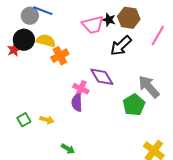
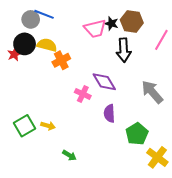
black arrow: (121, 46) -> (124, 50), turned -50
purple semicircle: (77, 103) -> (109, 113), moved
green pentagon: (134, 105) -> (137, 134), moved
green square: (24, 120) -> (25, 126), size x1.5

